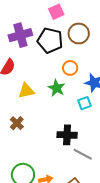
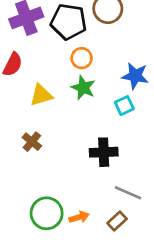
orange circle: (70, 68) -> (82, 58), moved
gray line: (83, 154) -> (128, 193), moved

